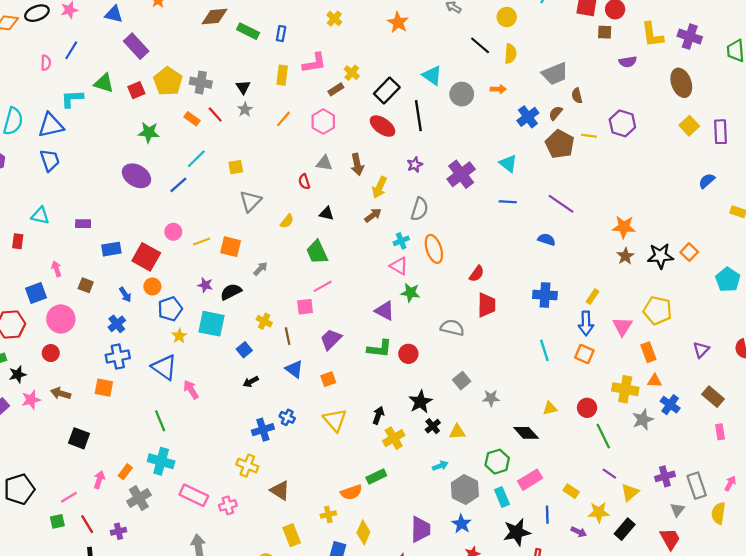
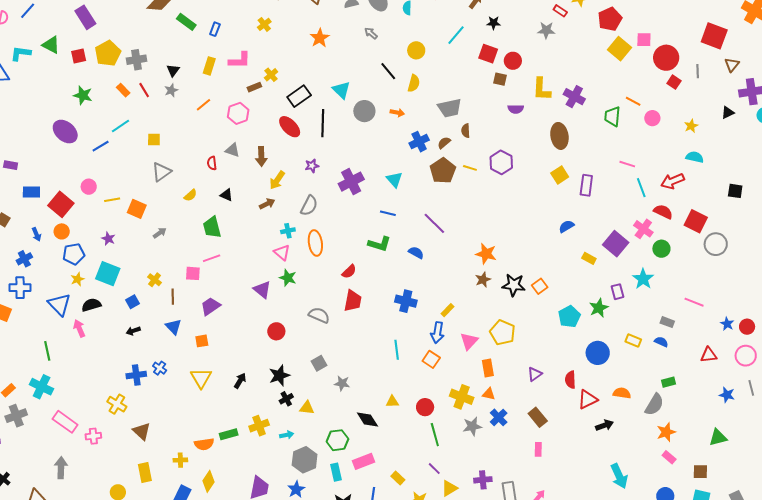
gray cross: (201, 83) -> (137, 60), turned -30
black semicircle: (231, 292) -> (91, 305), moved
green L-shape: (380, 349) -> (379, 244), moved
yellow cross: (394, 438) -> (259, 426), moved

